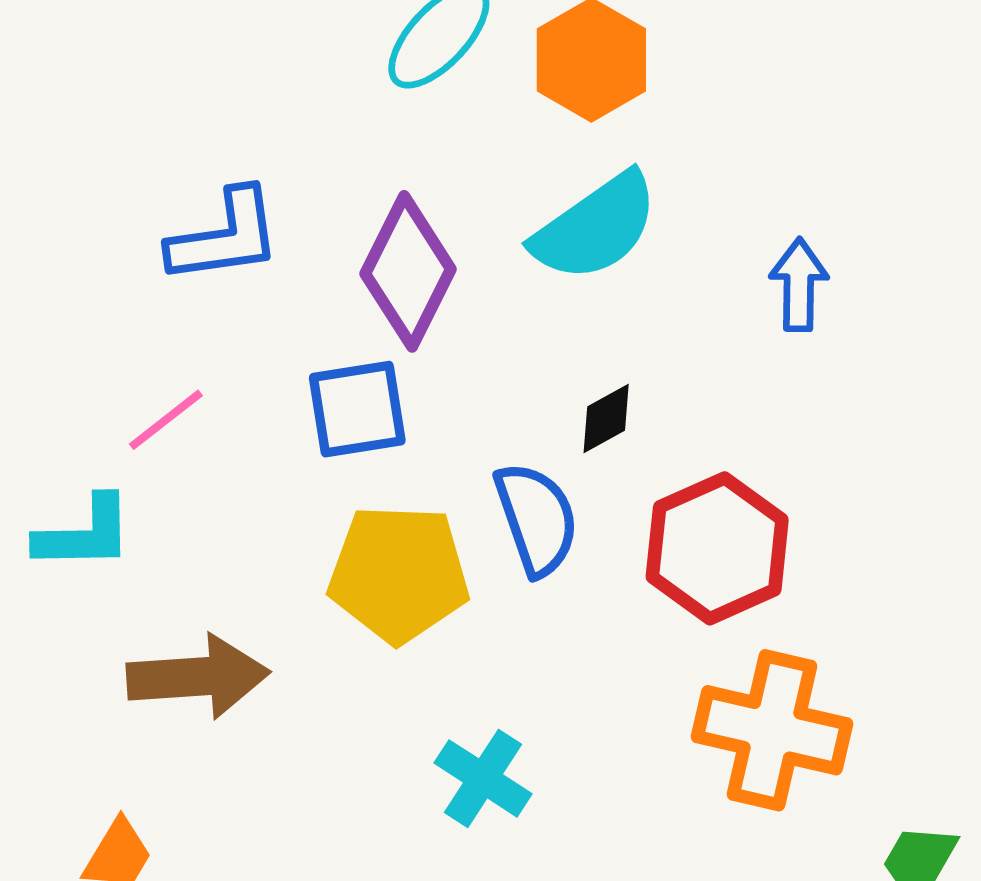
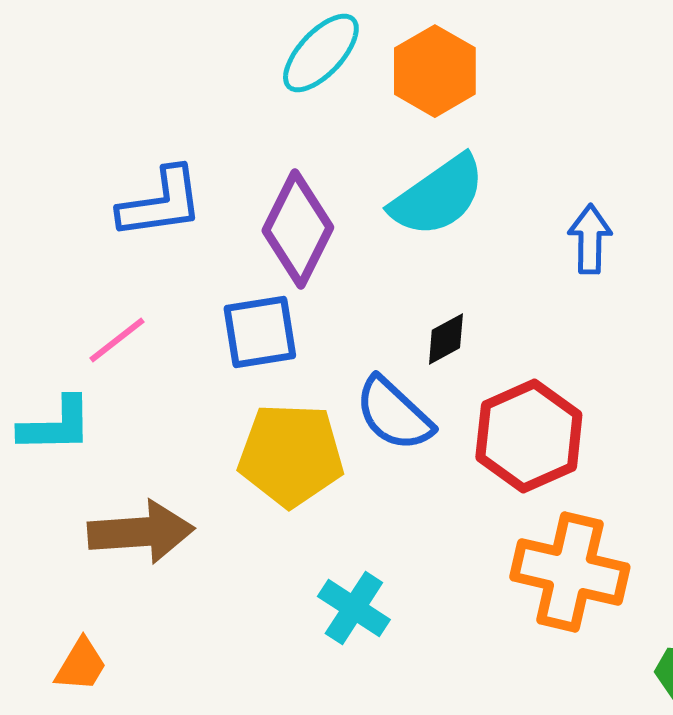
blue semicircle: (537, 519) -> (394, 414), turned 152

